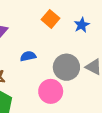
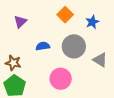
gray circle: (66, 67) -> (74, 46), moved

